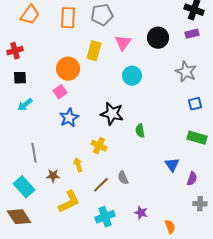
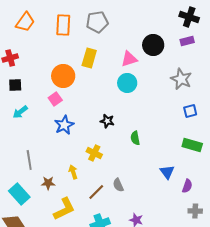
pink triangle: (123, 43) -> (129, 59), moved, turned 36
black star: (112, 114) -> (107, 121), size x0.6

